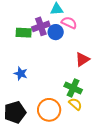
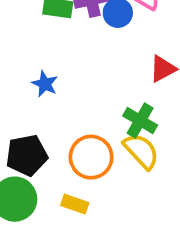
yellow semicircle: (75, 104) -> (141, 151), size x1.5

